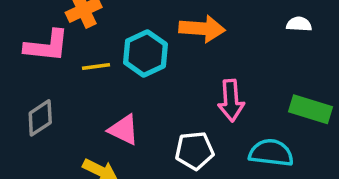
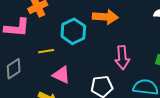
yellow line: (96, 67) -> (46, 51), moved

